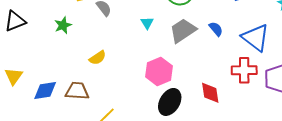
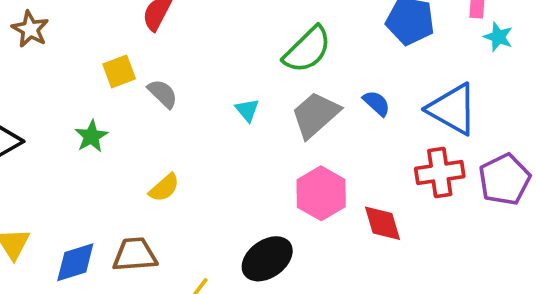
pink hexagon: (159, 71) -> (321, 193), moved
black ellipse: (170, 102) -> (267, 259), moved, turned 32

